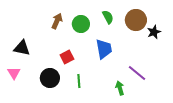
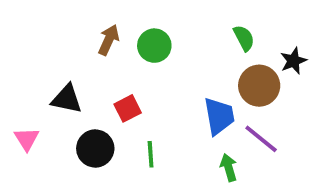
green semicircle: (108, 17) -> (244, 38), moved
brown circle: (136, 20) -> (259, 86), moved
black triangle: (22, 48) -> (67, 99), moved
blue trapezoid: (104, 49) -> (219, 116), moved

